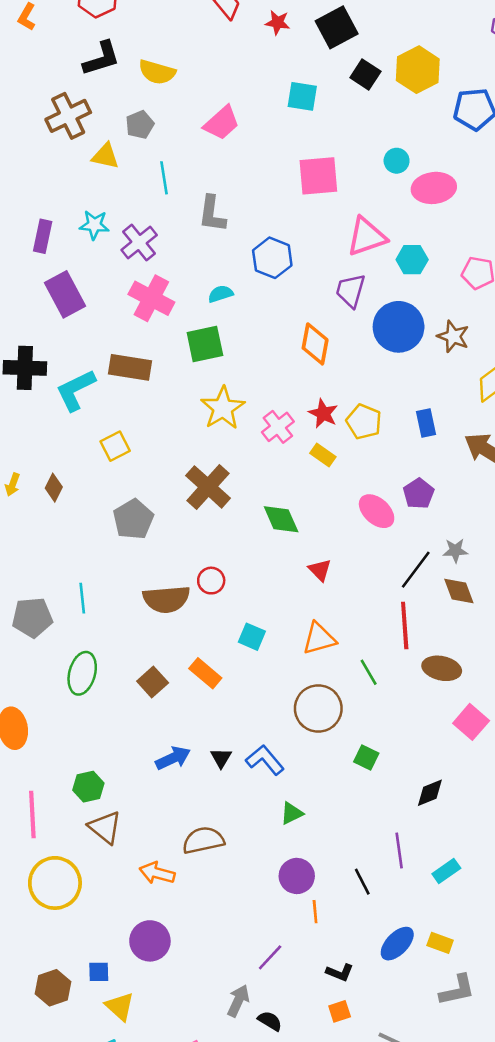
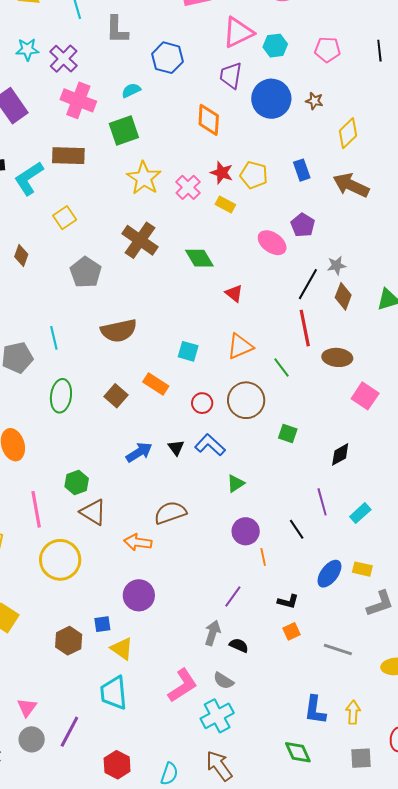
brown star: (453, 336) -> (314, 101), size x0.7
red circle: (211, 581) -> (202, 403), moved
brown diamond: (459, 591) -> (343, 296), turned 48

